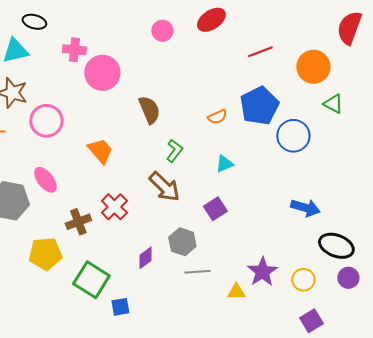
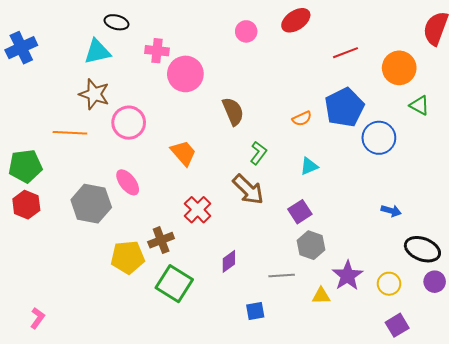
blue arrow: (305, 208) -> (391, 211), size x0.7
brown cross: (78, 222) -> (161, 240), moved
gray hexagon: (182, 242) -> (311, 245), moved
blue square: (120, 307) -> (255, 311), moved

